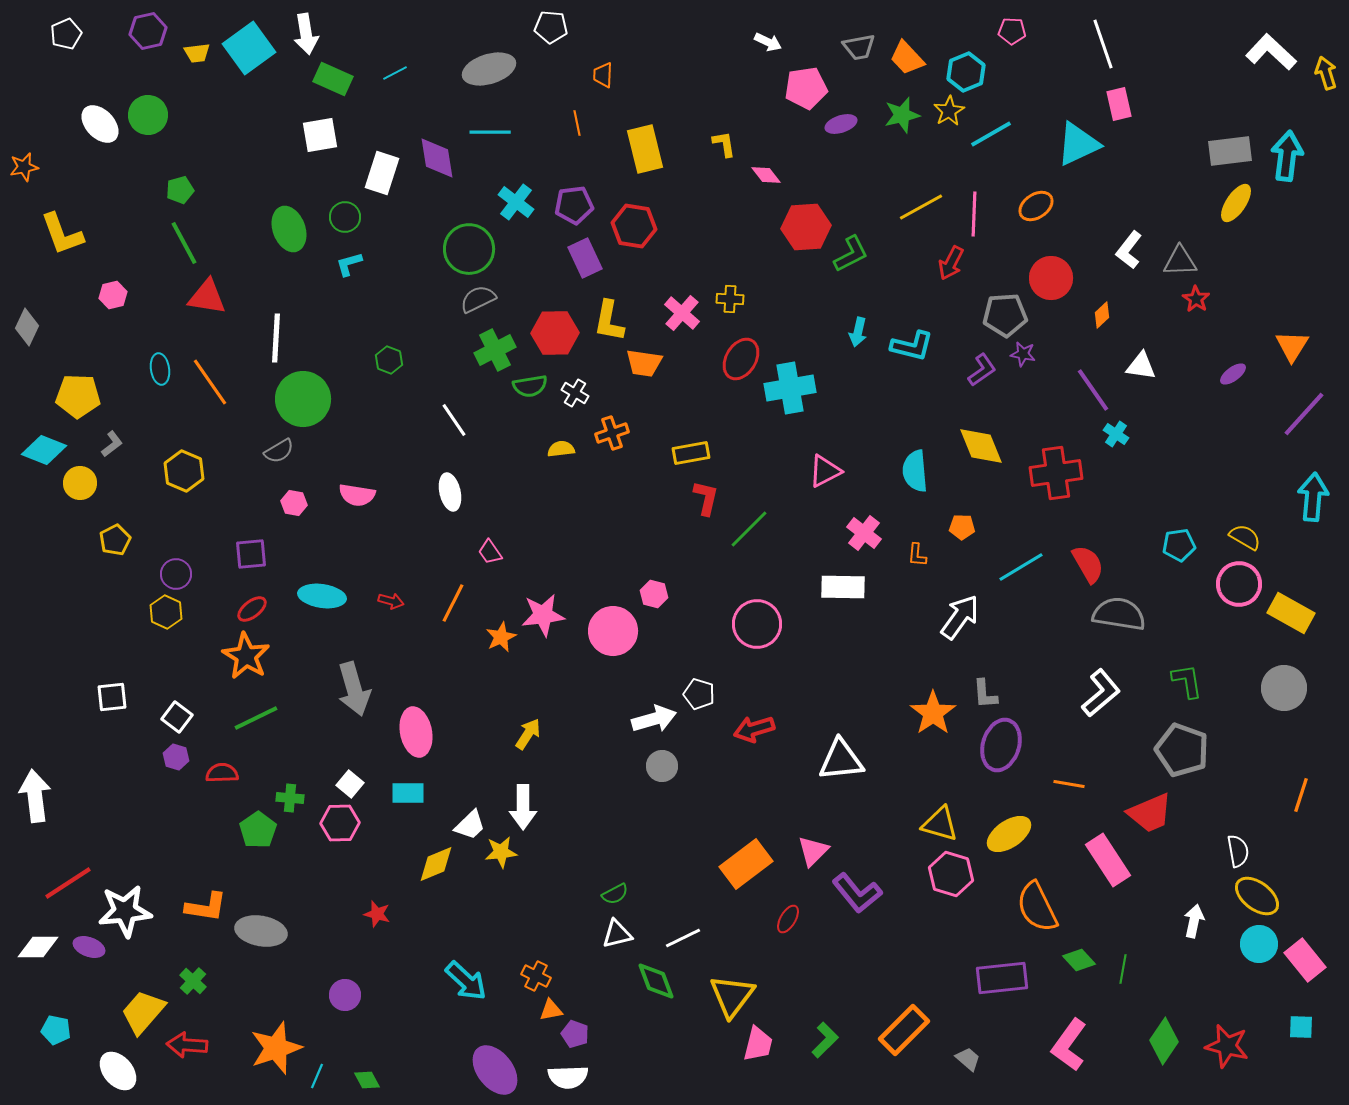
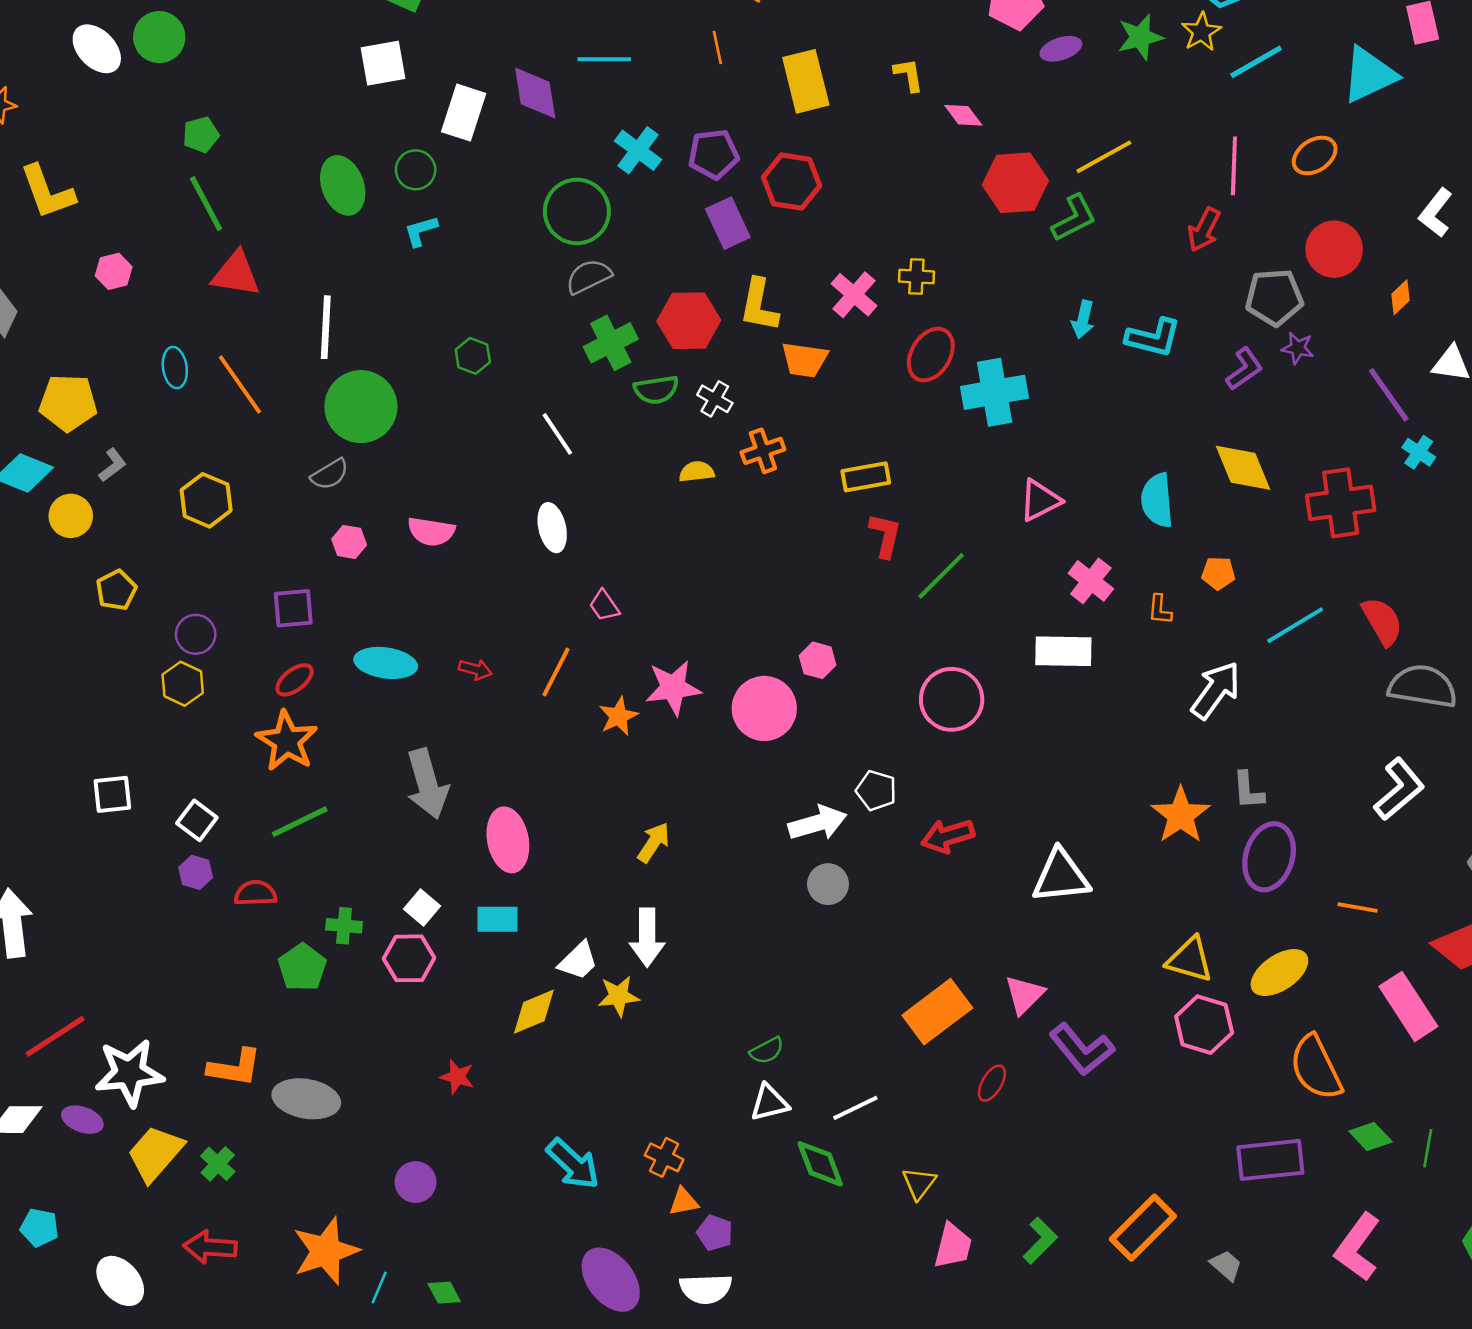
yellow line: (921, 207) -> (1104, 157), moved
yellow triangle: (732, 996) -> (919, 1183), size x0.6
yellow trapezoid: (143, 1012) -> (155, 1153), moved

